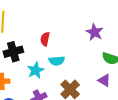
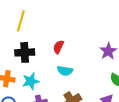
cyan star: (36, 70) -> (31, 81), moved

